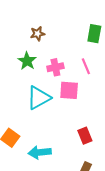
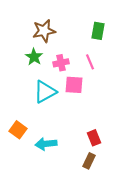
brown star: (38, 34) -> (44, 31), size x1.6
red rectangle: (85, 136) -> (94, 138), moved

